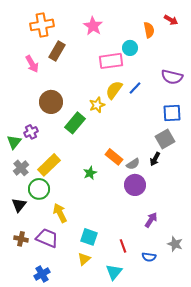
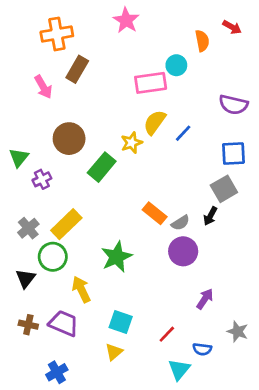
pink star: (93, 26) -> (126, 20), moved
blue line: (135, 88) -> (183, 133), moved
green triangle: (14, 142) -> (19, 158), moved
green star: (90, 173) -> (117, 257), moved, size x1.6
red line: (123, 246) -> (167, 334), turned 64
cyan triangle: (114, 272) -> (179, 370), moved

